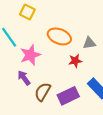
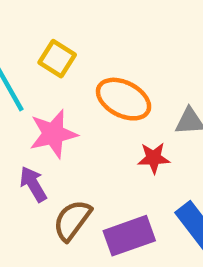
yellow square: (27, 12) -> (57, 59), moved

